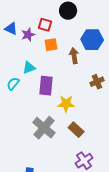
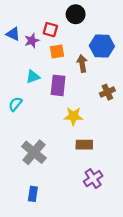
cyan semicircle: (13, 84) -> (15, 104), moved
purple rectangle: (46, 86) -> (58, 85), moved
gray cross: (44, 128) -> (34, 152), moved
brown rectangle: (76, 130) -> (84, 145), turned -42

